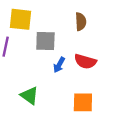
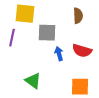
blue arrow: (59, 65) -> (59, 54), turned 136

